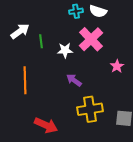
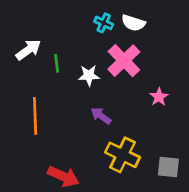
cyan cross: (76, 11) -> (104, 23), turned 32
yellow cross: (90, 109) -> (123, 155), turned 35

